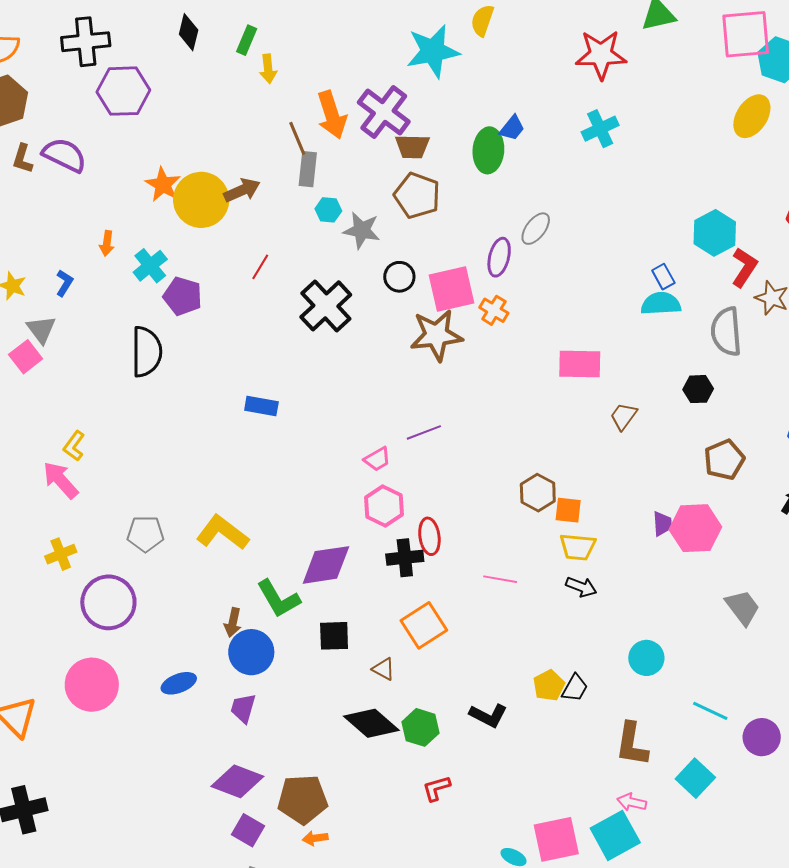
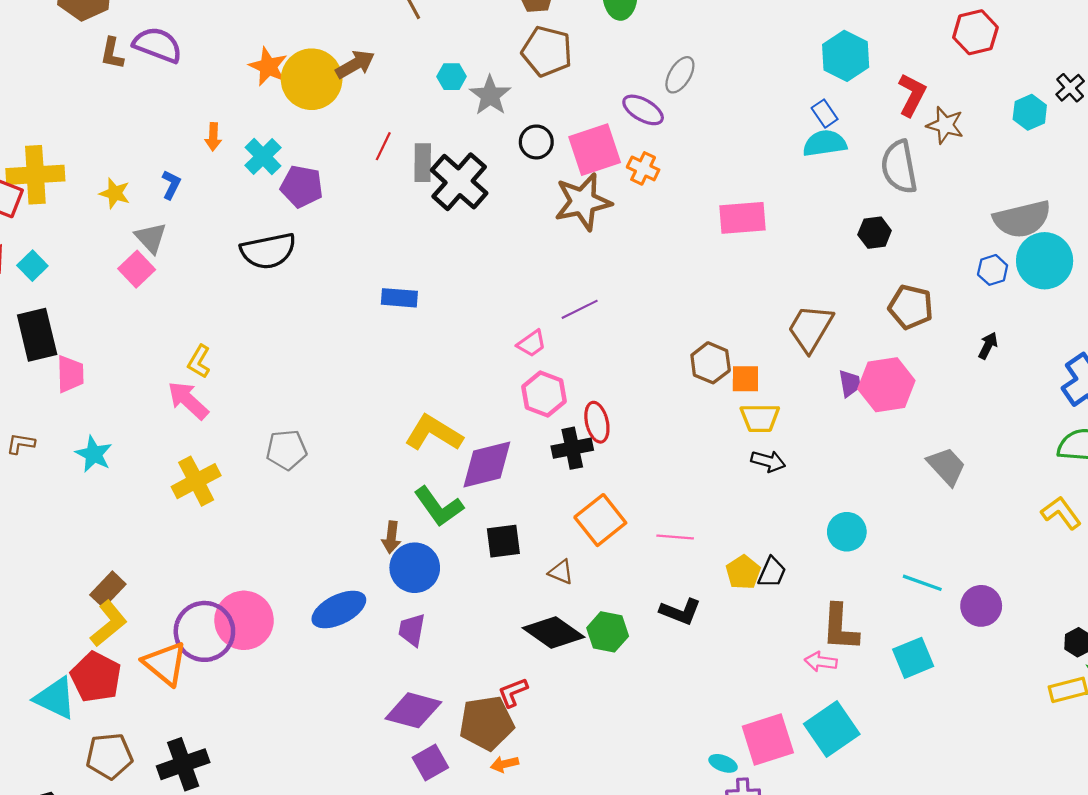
gray rectangle: (308, 169) -> (423, 163), moved
gray star: (362, 230) -> (490, 95), turned 30
cyan hexagon: (715, 233) -> (846, 56), moved
purple ellipse: (499, 257) -> (643, 110), turned -69
black semicircle: (147, 352) -> (268, 251), turned 84
brown trapezoid: (624, 416) -> (810, 328), moved, size x1.6
brown pentagon: (724, 460) -> (911, 307), turned -30
yellow L-shape: (222, 533) -> (434, 433), moved
yellow cross: (61, 554) -> (196, 481), size x1.4
pink line: (500, 579) -> (675, 537), moved
purple circle: (108, 602) -> (204, 631), moved
blue ellipse: (179, 683) -> (339, 609), size x1.4
cyan square: (695, 778) -> (913, 658), turned 30
red L-shape: (436, 788) -> (513, 692), moved
pink arrow: (632, 802) -> (821, 662), moved
purple square: (248, 830) -> (430, 763), turned 36

